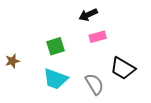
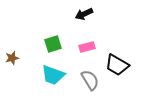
pink rectangle: (98, 37) -> (87, 47), moved

